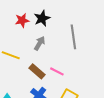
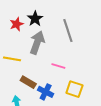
gray arrow: (40, 43) -> (37, 43), size x1.6
brown rectangle: (37, 71) -> (28, 82), moved

